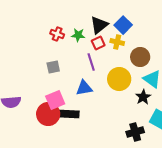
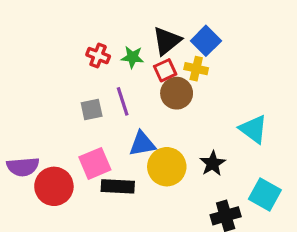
brown circle: (140, 57) -> (177, 93), moved
purple line: (91, 62) -> (123, 101), moved
yellow circle: (119, 79) -> (167, 167), moved
black star: (143, 97) -> (213, 163), moved
red circle: (48, 114) -> (54, 186), moved

